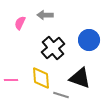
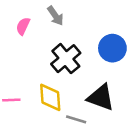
gray arrow: (45, 15) -> (55, 16), turned -126

